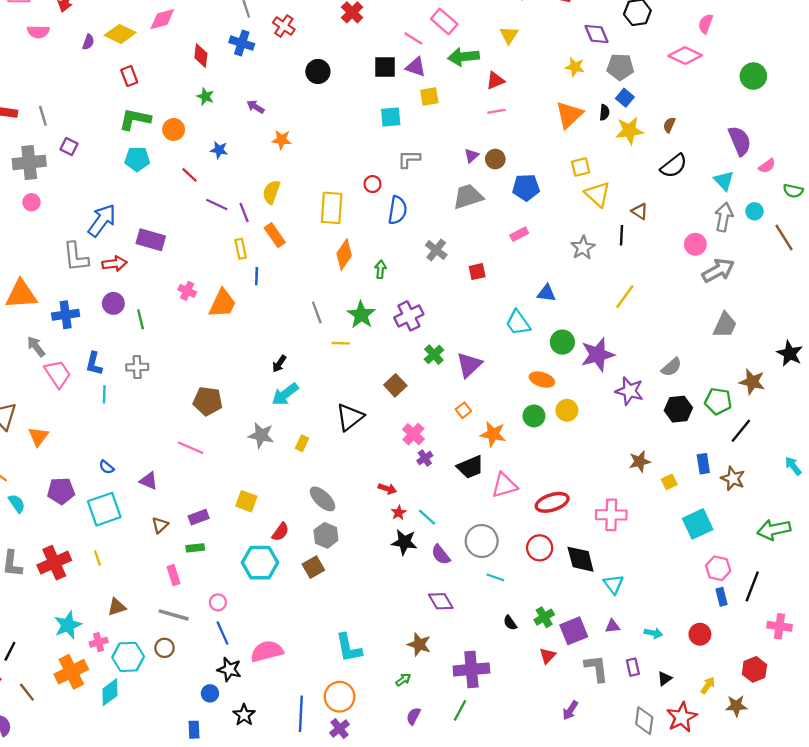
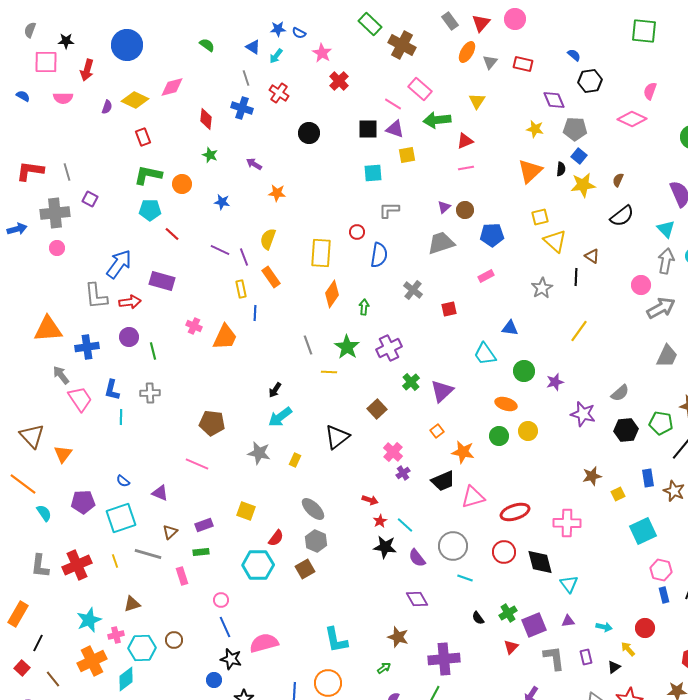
red line: (189, 175) -> (172, 234), moved
purple star: (598, 355) -> (555, 382), size x0.6
gray line: (174, 615) -> (148, 554), moved
yellow arrow: (708, 685) -> (628, 649), moved, turned -77

